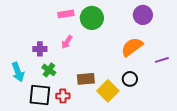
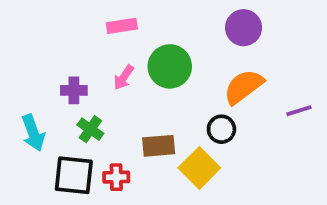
purple circle: (143, 15) -> (244, 28), moved
green circle: (92, 18) -> (170, 66), moved
black circle: (130, 79) -> (221, 129), moved

